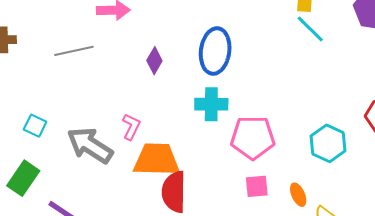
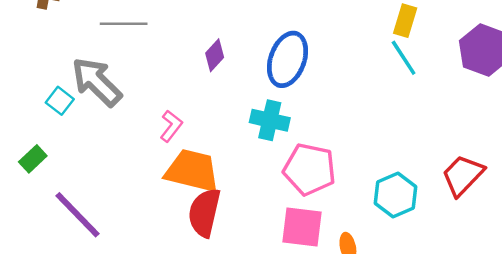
gray arrow: (90, 145) -> (97, 82), moved
green rectangle: (23, 178) -> (33, 159), size x0.7
pink square: (257, 186) -> (302, 227), size x1.5

